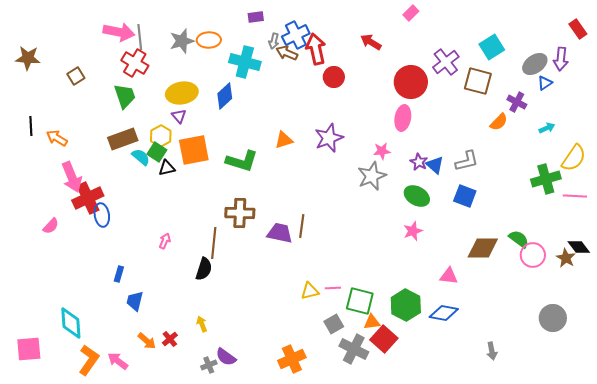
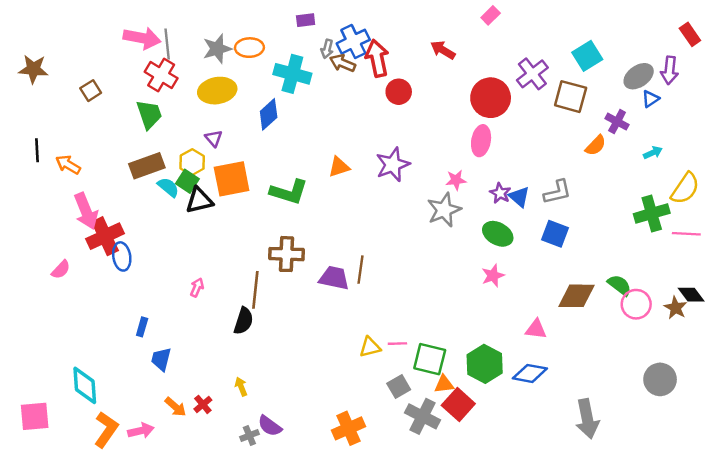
yellow ellipse: (182, 93) -> (217, 91), moved
black triangle: (167, 168) -> (199, 200), size x1.4
gray arrow: (492, 351) -> (587, 419), size x1.8
pink arrow: (118, 361) -> (141, 431), turned 130

